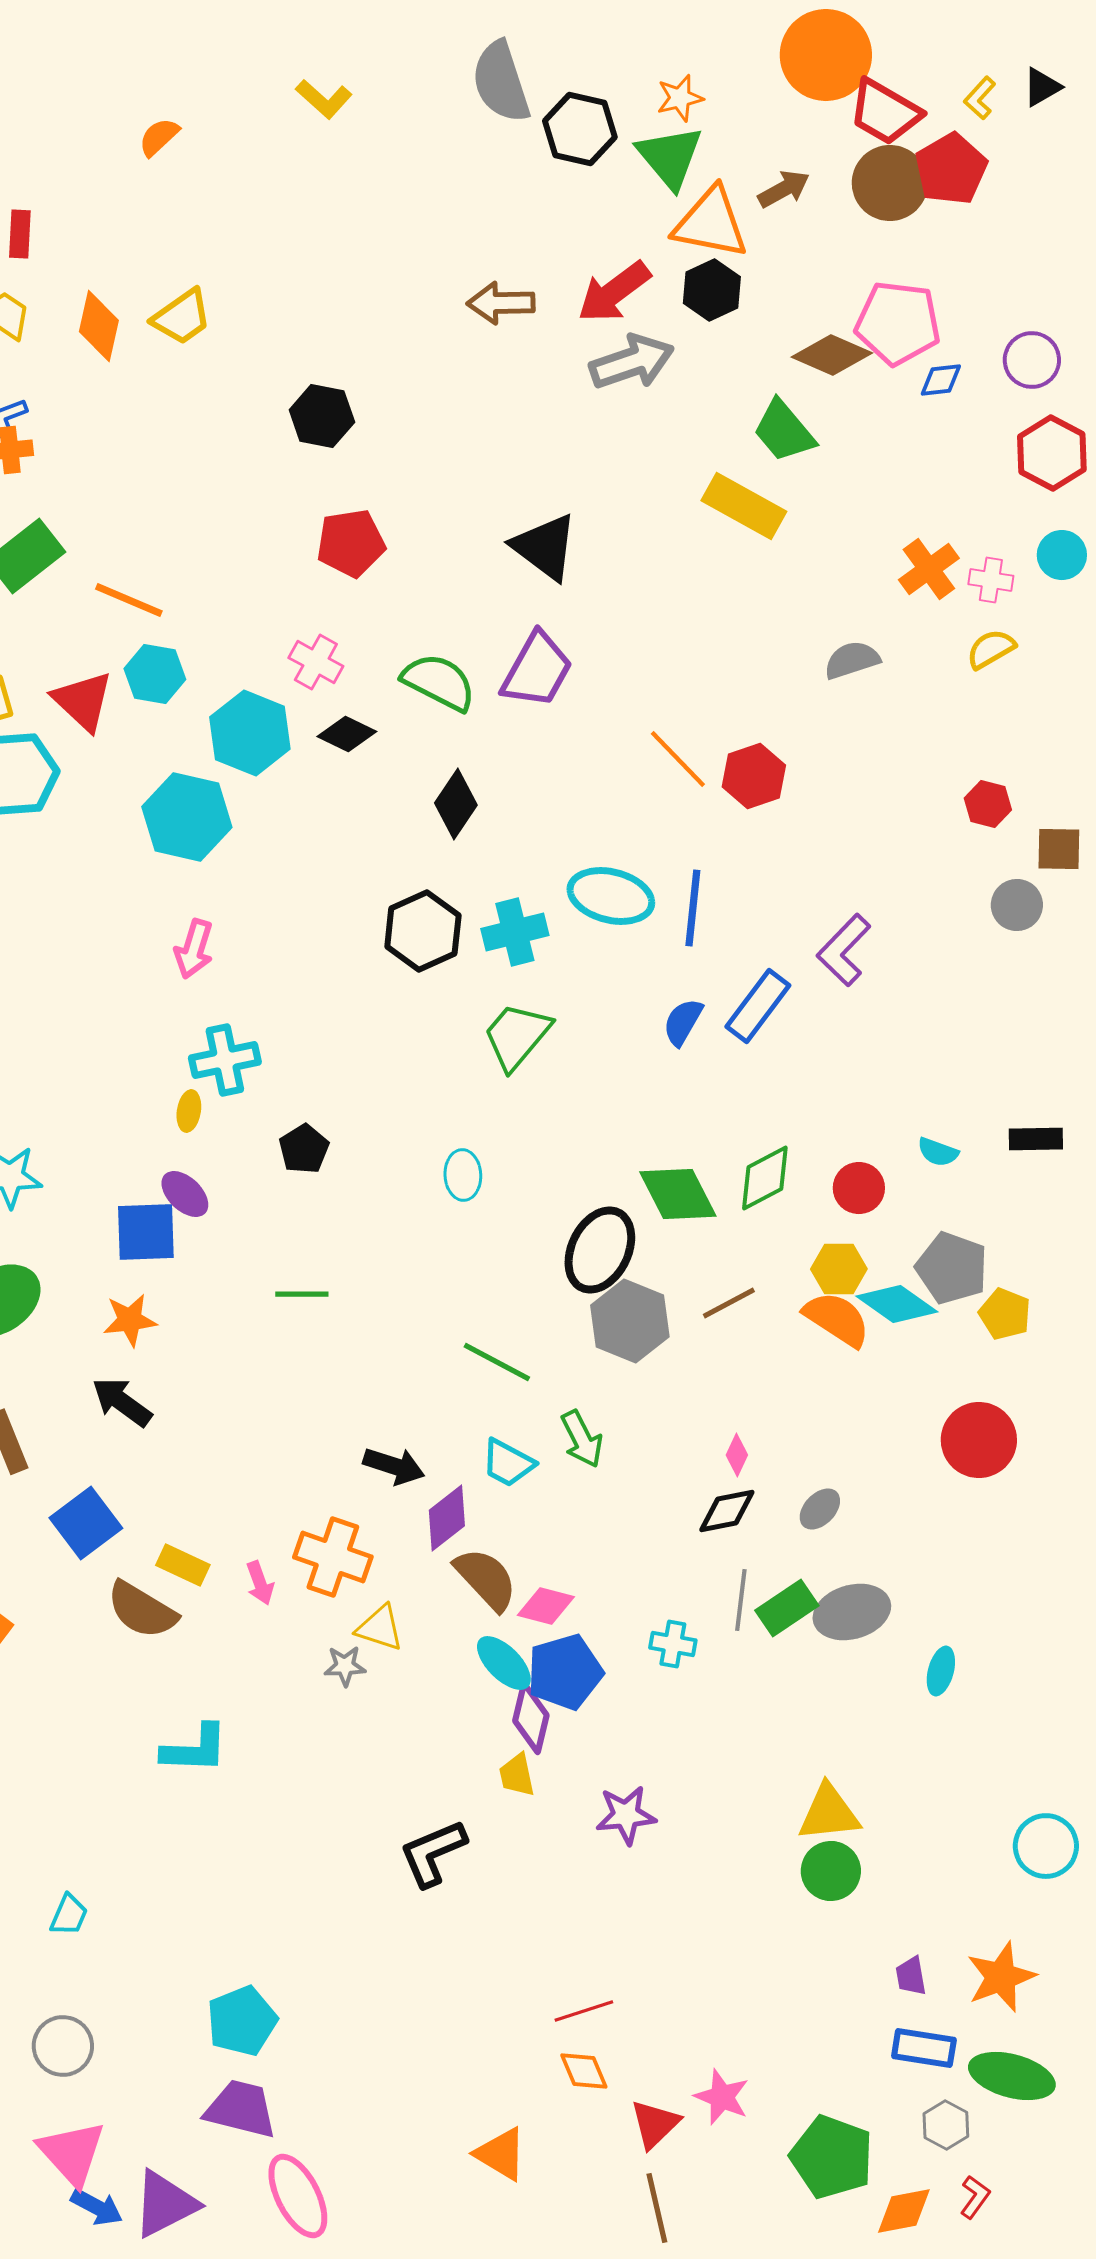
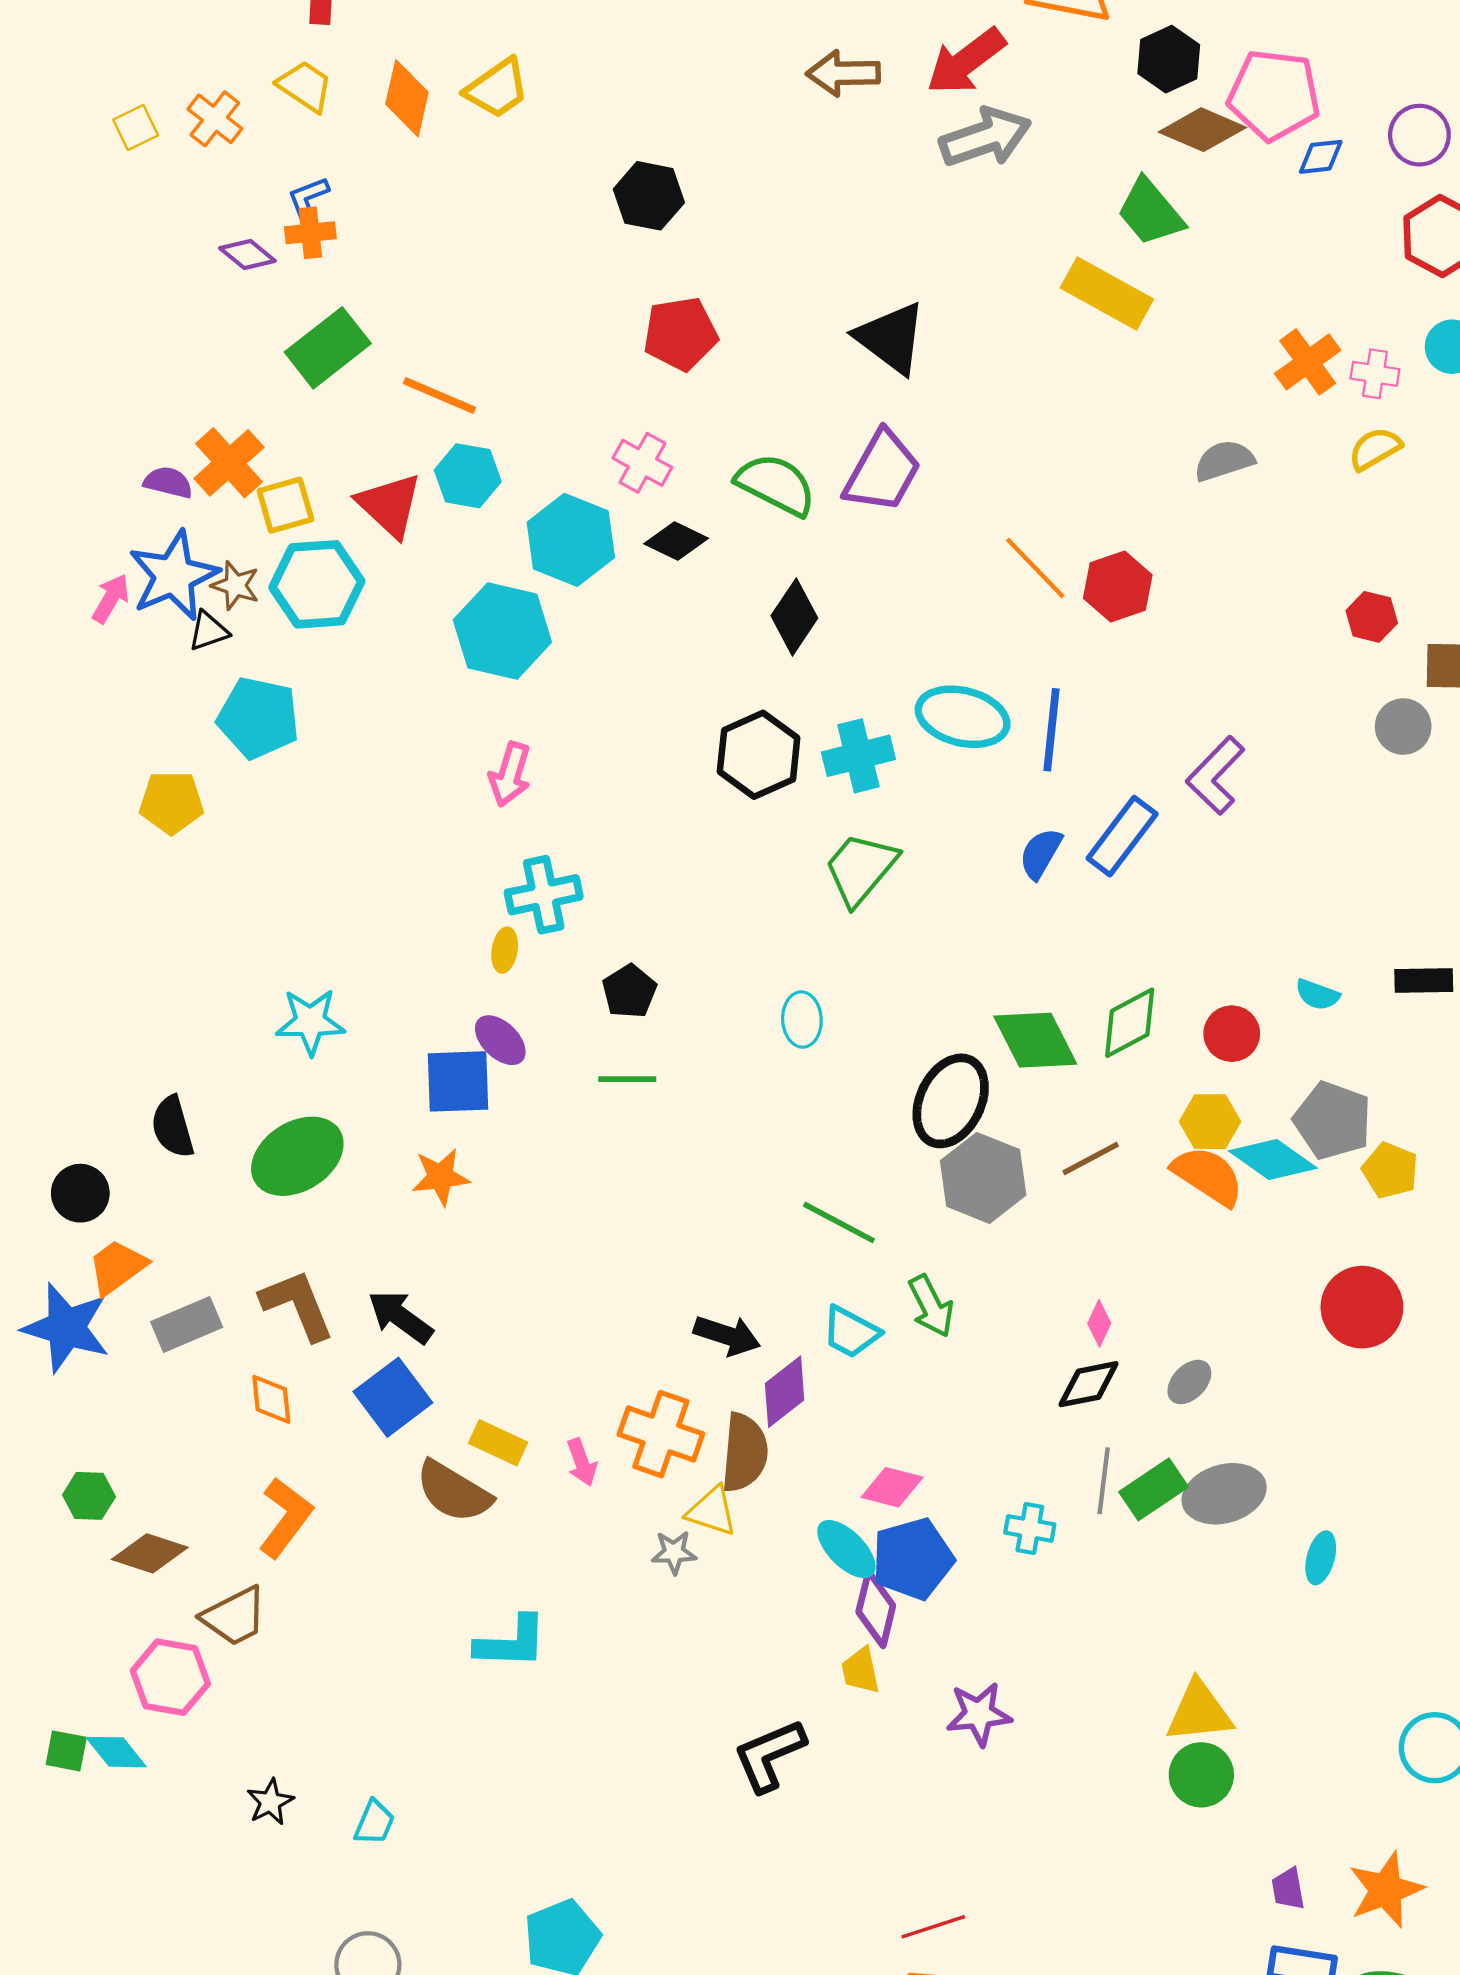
black hexagon: (712, 290) -> (1169, 59), moved
green line: (302, 1294) -> (627, 1079), moved
black arrow: (122, 1402) -> (400, 1317), moved
brown semicircle: (486, 1579) -> (744, 1453), moved, turned 48

